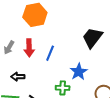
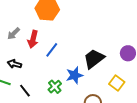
black trapezoid: (92, 38) -> (94, 59), moved
green cross: (63, 88) -> (55, 87), turned 32

